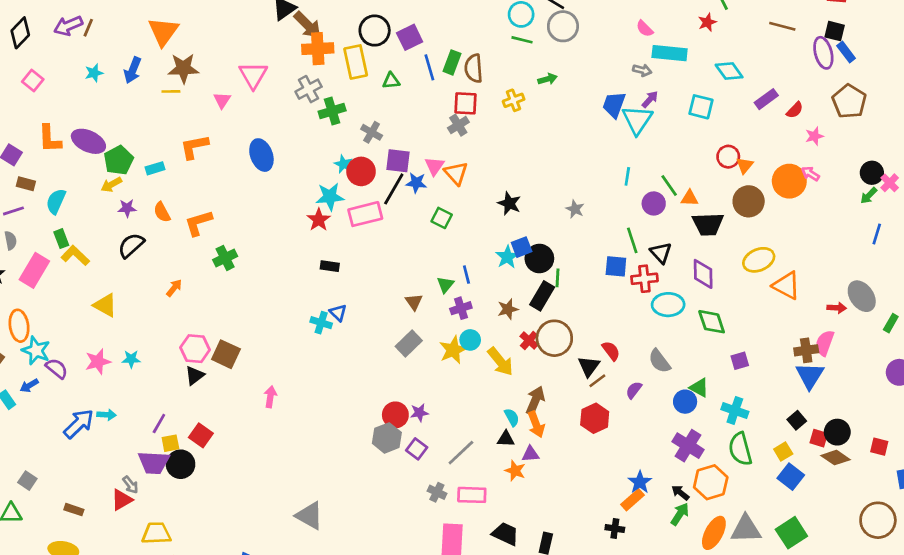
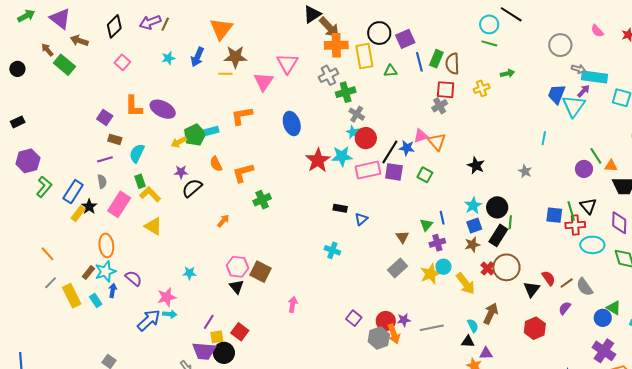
gray circle: (563, 26) -> (560, 45), moved
pink semicircle: (645, 29) -> (597, 31), moved
cyan rectangle: (670, 53) -> (594, 77), moved
pink triangle: (222, 100) -> (264, 82), size x1.5
gray cross: (372, 132) -> (357, 114), moved
green pentagon: (119, 160) -> (195, 135), moved
purple square: (398, 161) -> (394, 172), moved
pink triangle: (434, 166) -> (421, 136), turned 35
cyan line: (627, 176) -> (544, 138), moved
purple star: (127, 208) -> (181, 172), moved
red star: (319, 220) -> (318, 160), moved, size x1.4
green line: (632, 240) -> (571, 211), moved
blue square: (522, 247) -> (474, 226), moved
yellow triangle: (105, 305) -> (153, 226), moved
blue triangle: (338, 313) -> (361, 219), moved, turned 32
cyan star: (36, 350) -> (105, 271), moved, turned 30
pink star: (98, 362) -> (167, 297), moved
black triangle: (195, 375) -> (237, 287), turned -35
brown line: (597, 381) -> (567, 283), moved
blue arrow: (29, 386) -> (113, 290), turned 128
orange arrow: (536, 424) -> (394, 334), moved
purple square: (417, 449) -> (354, 318), moved
gray line: (461, 453) -> (432, 328), moved, turned 30

